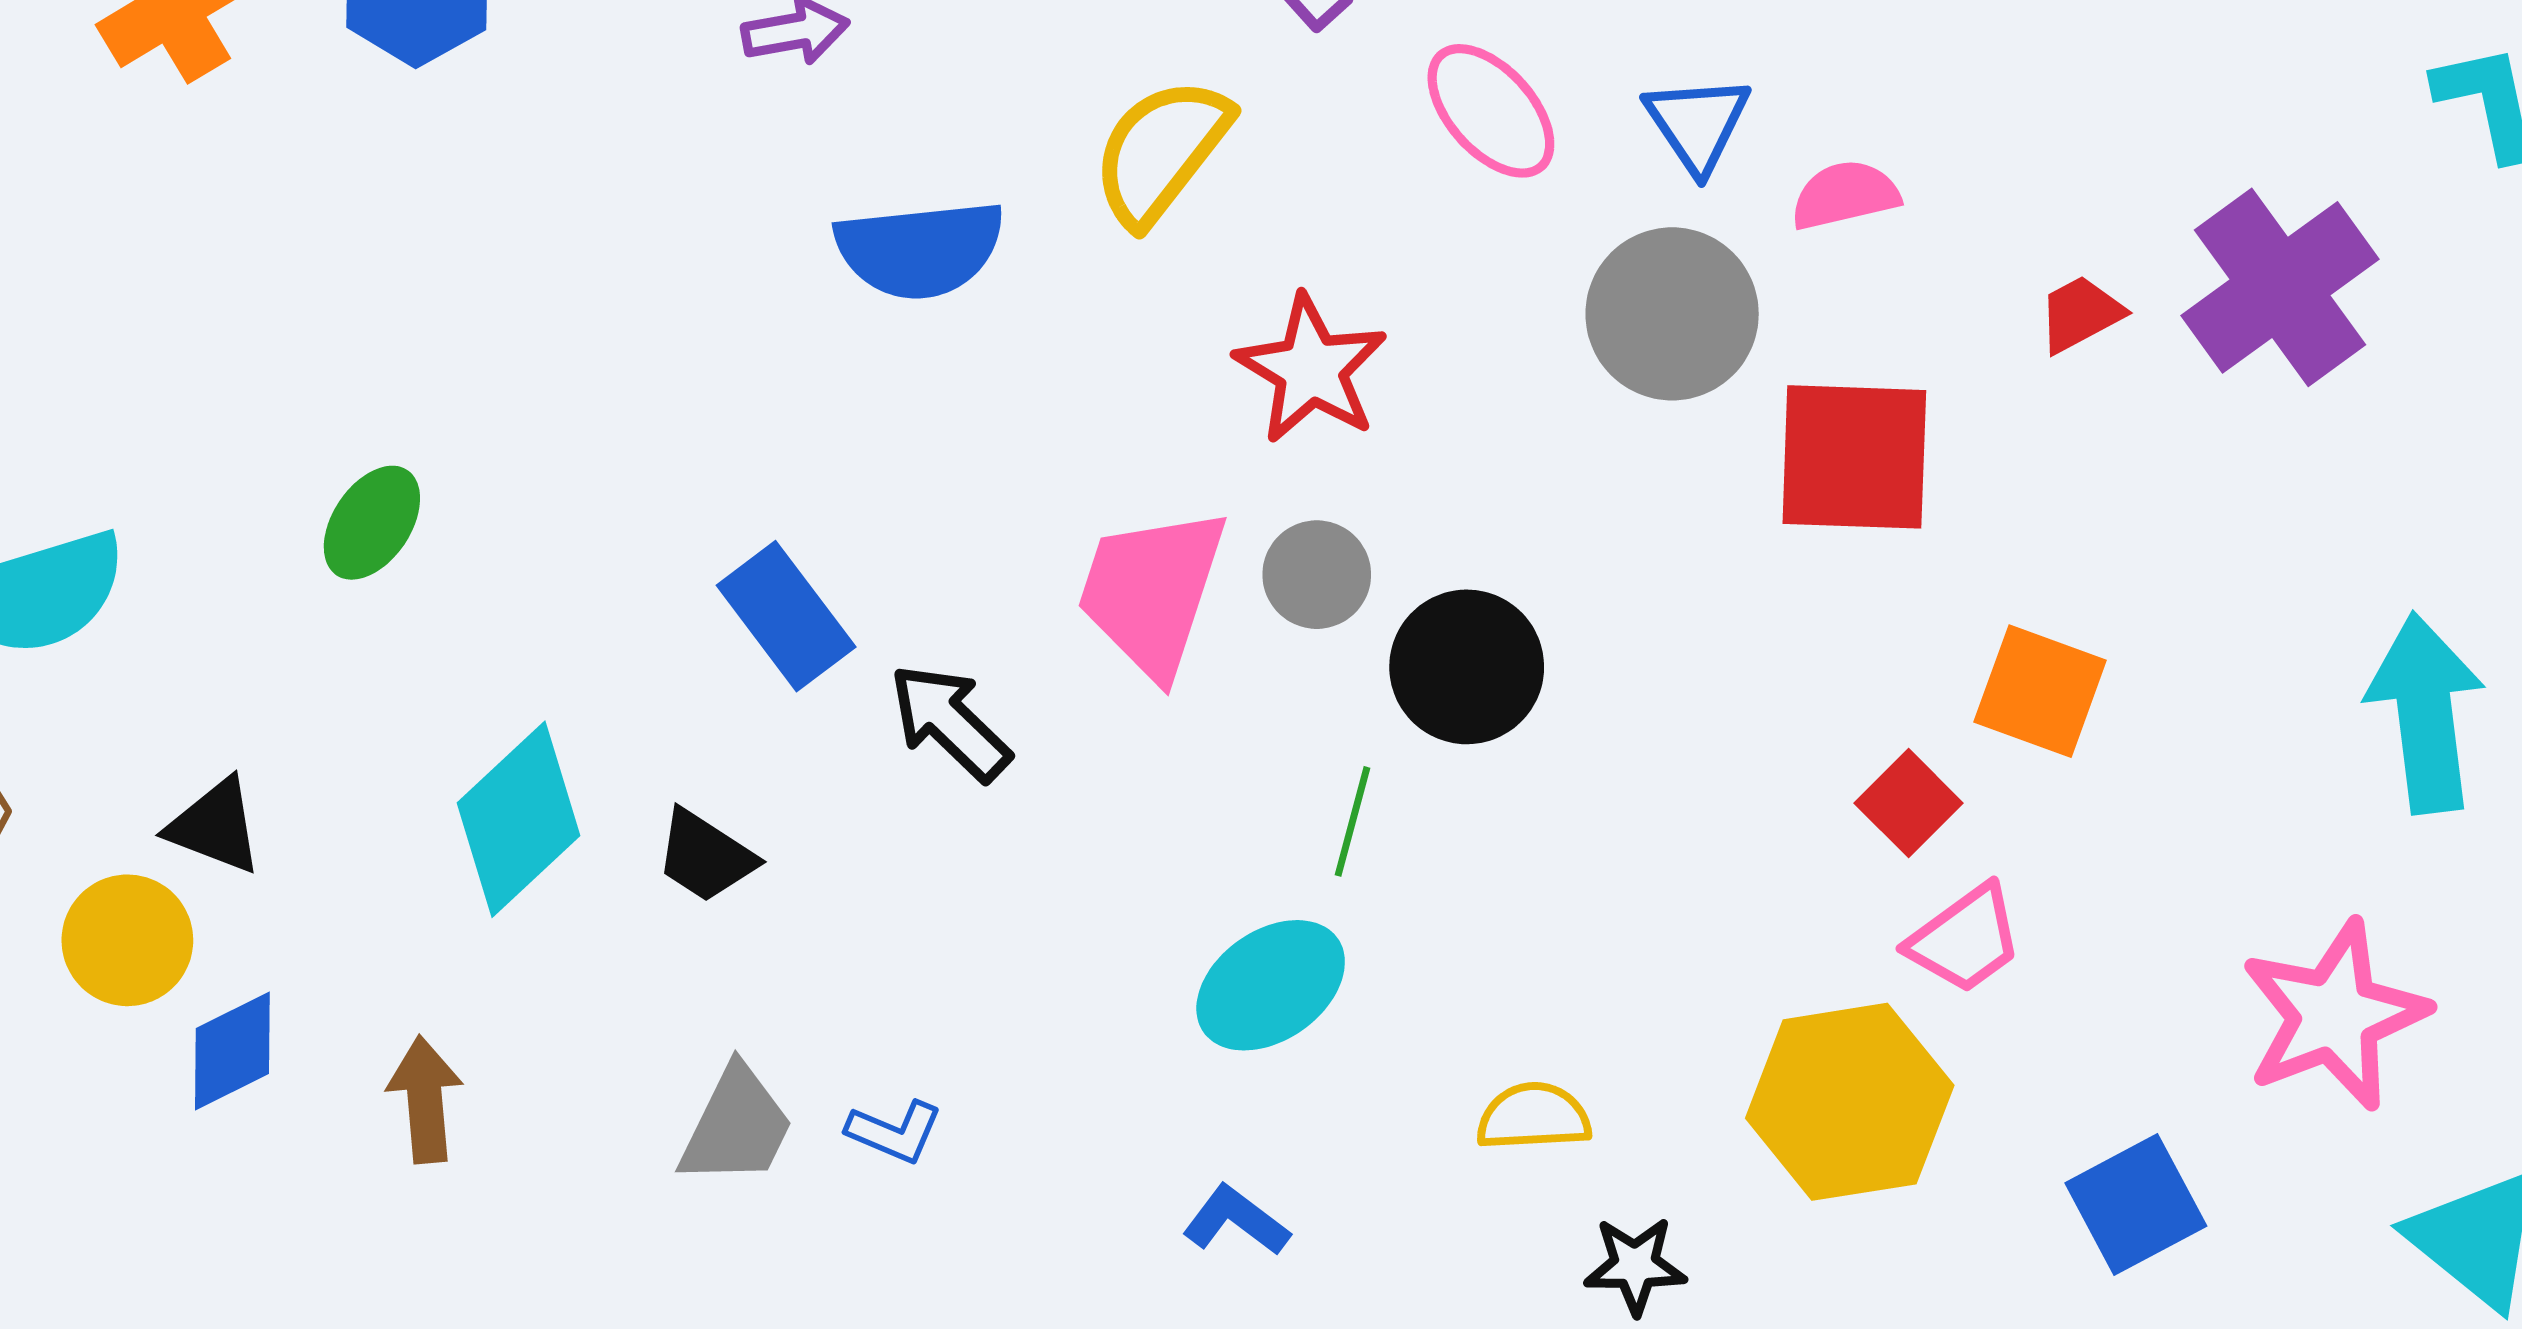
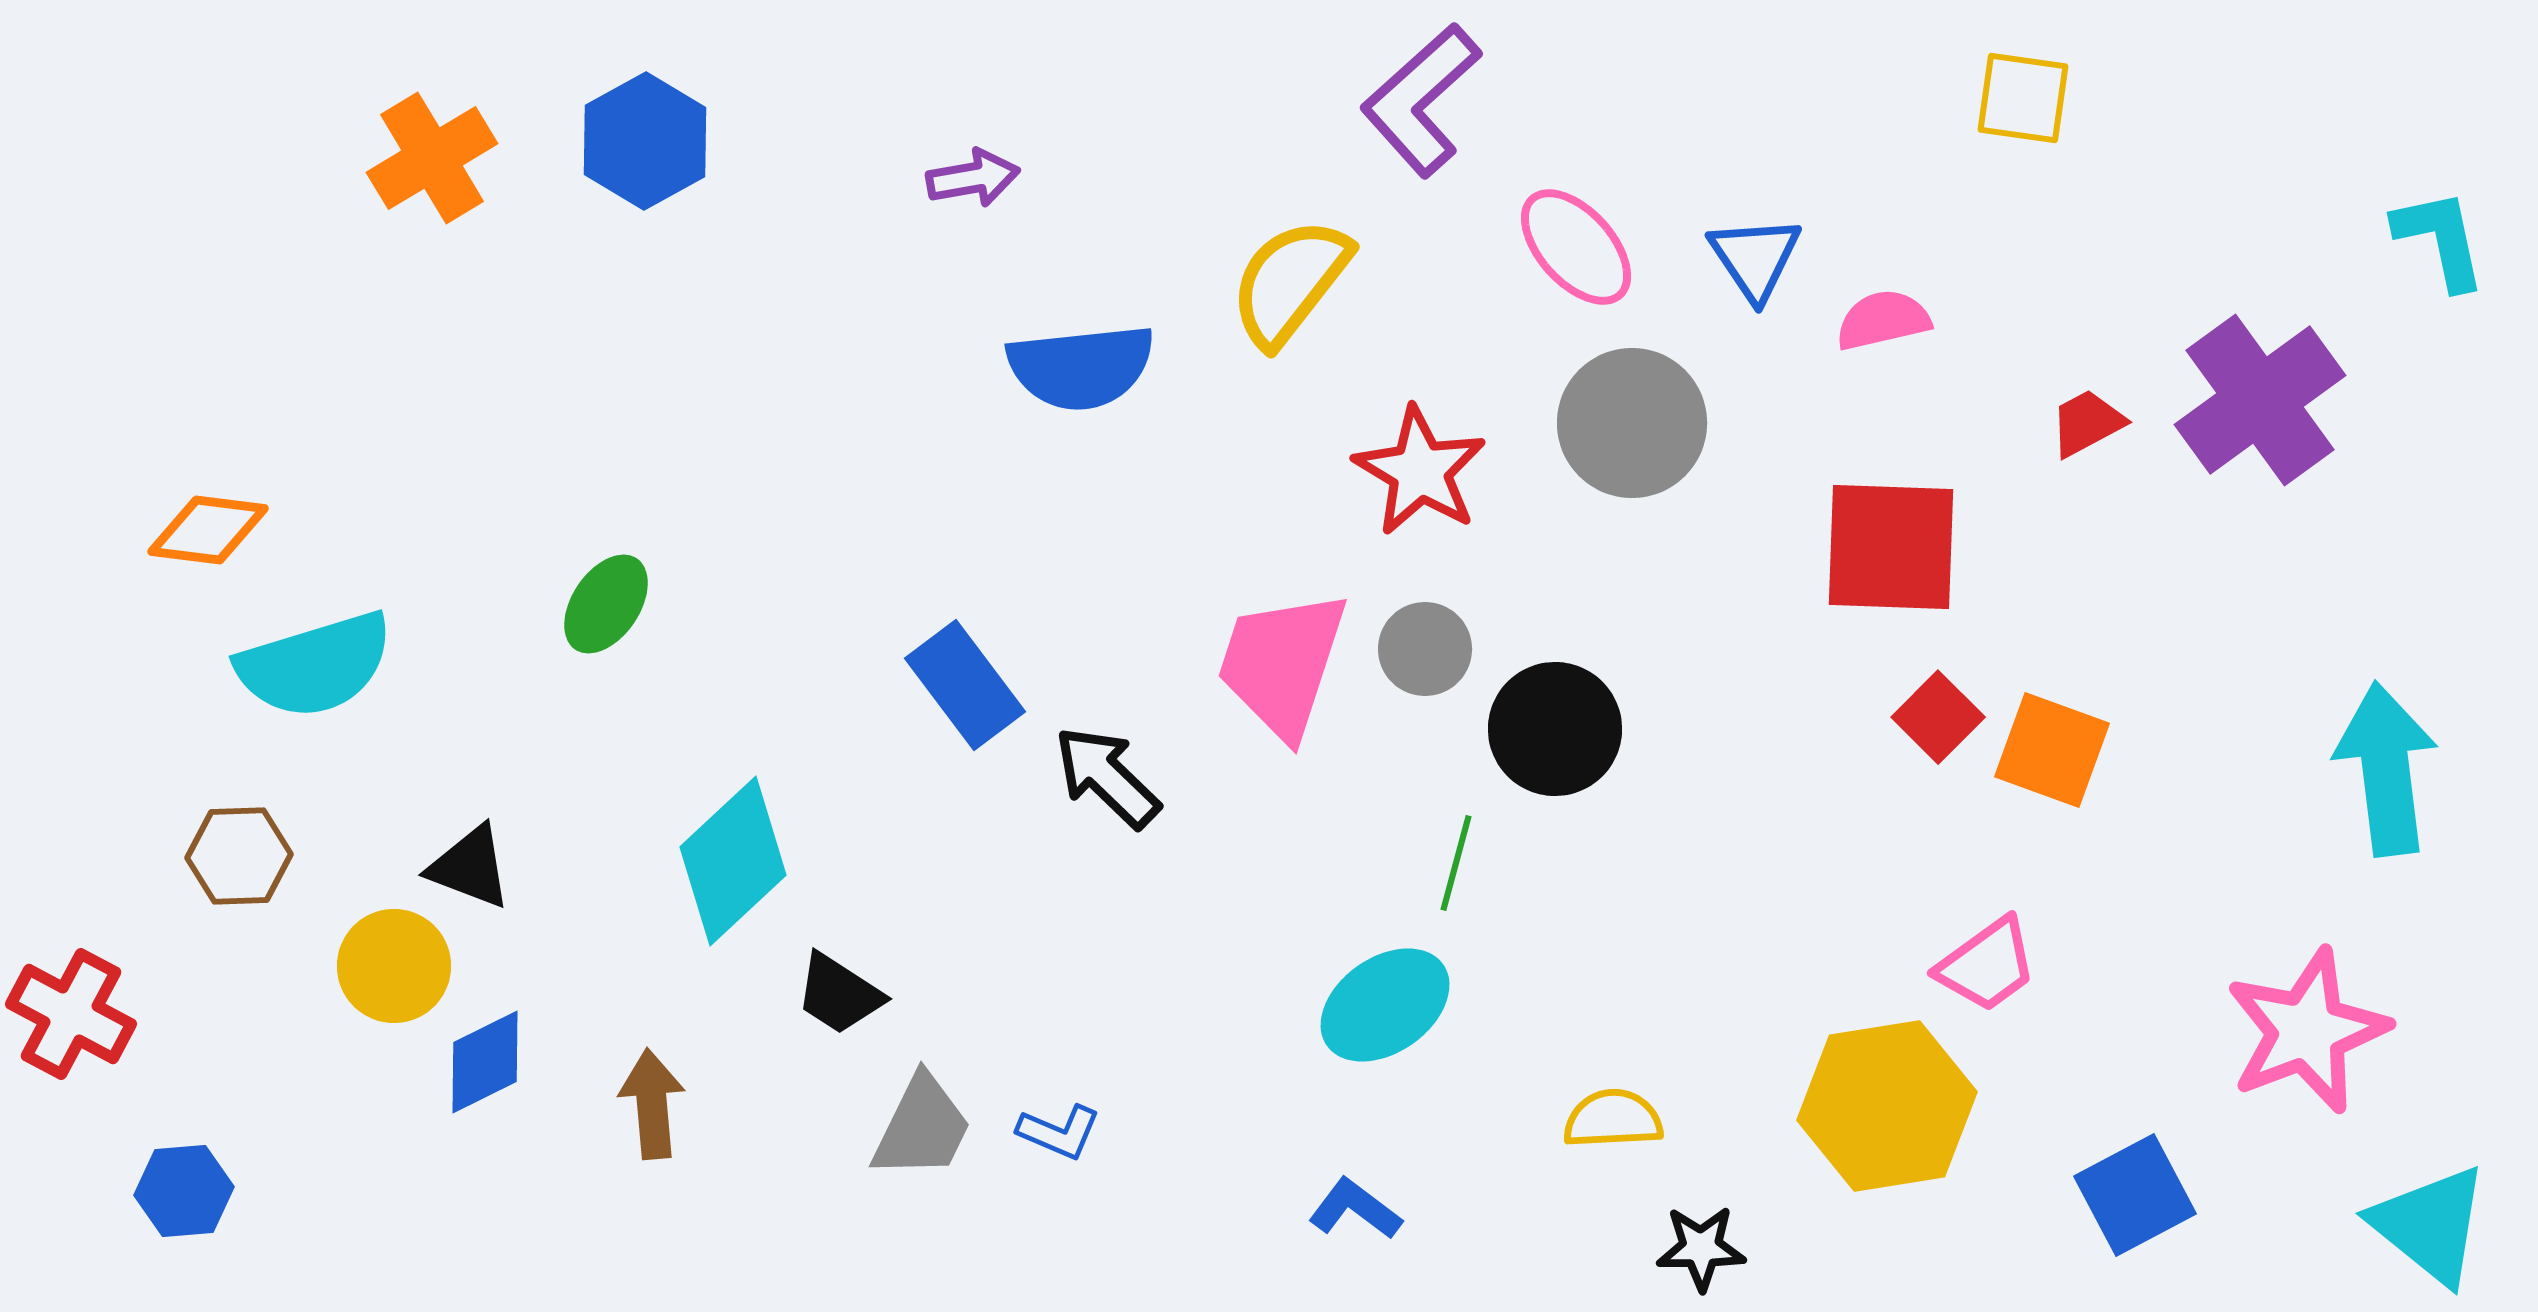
gray circle: (1672, 314) -> (1632, 423), moved
red square: (1909, 803) -> (1938, 717), moved
black trapezoid: (705, 856) -> (839, 994), moved

